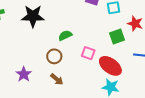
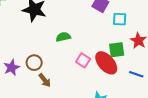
brown circle: (54, 56) -> (34, 63), moved
red ellipse: (110, 66) -> (106, 63), moved

